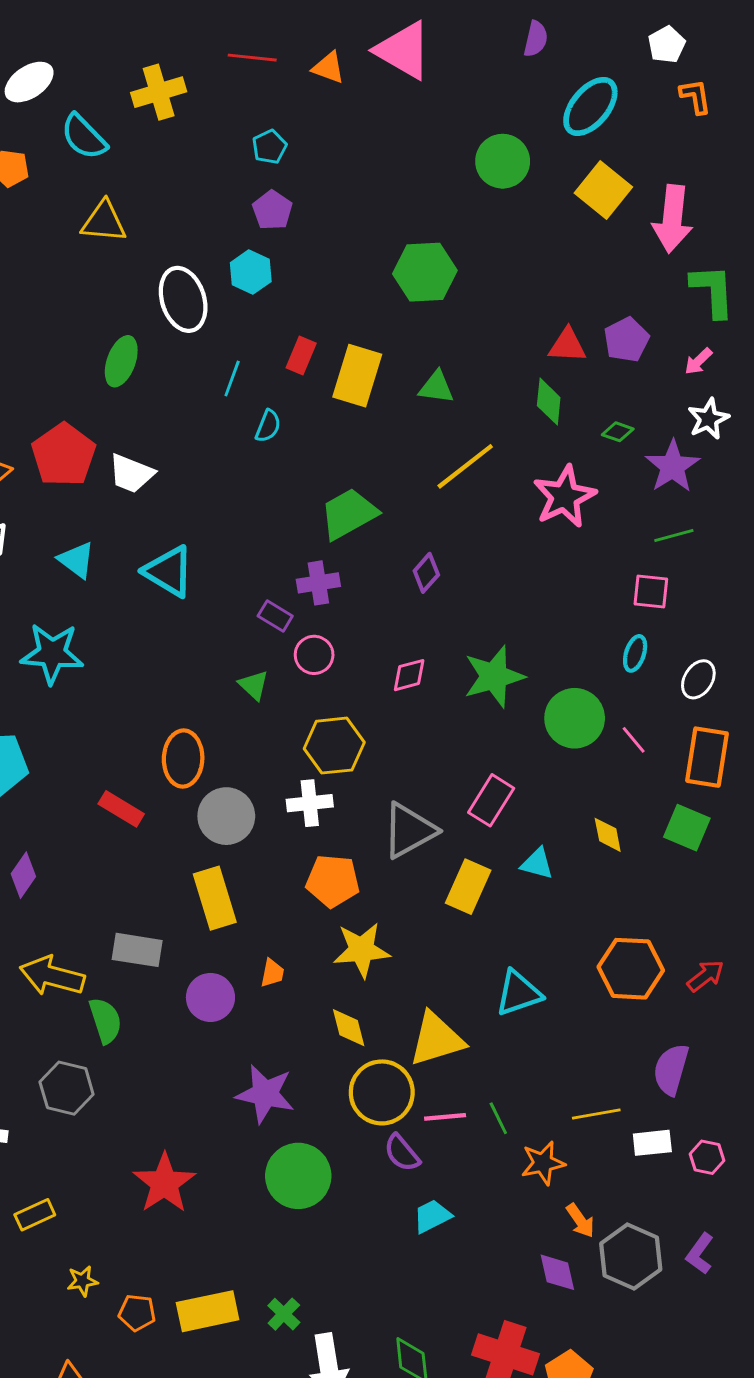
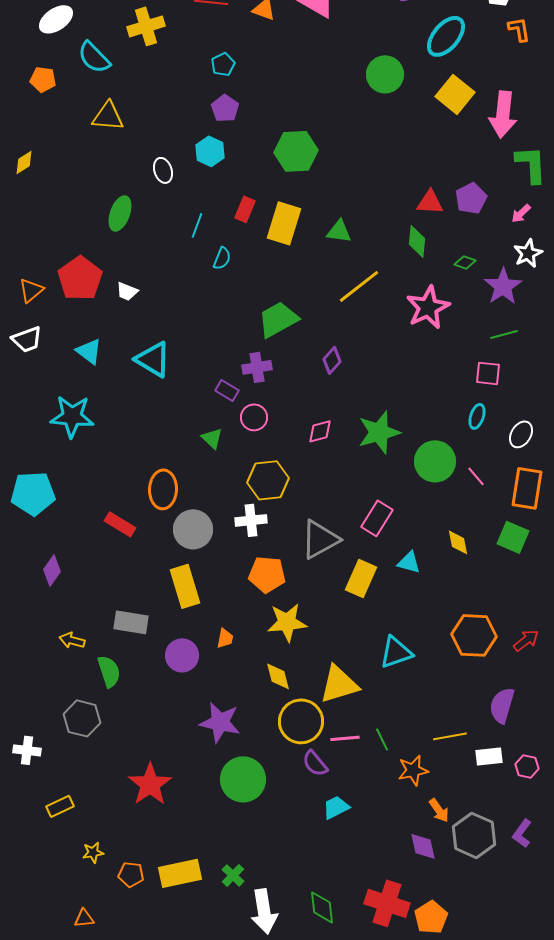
green hexagon: (425, 272) -> (296, 151), moved
white ellipse: (183, 299) -> (163, 170), size x0.6
white trapezoid: (131, 474) -> (127, 291), size x0.7
yellow arrow: (52, 976) -> (72, 640), size x0.6

